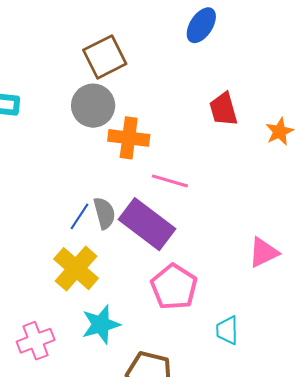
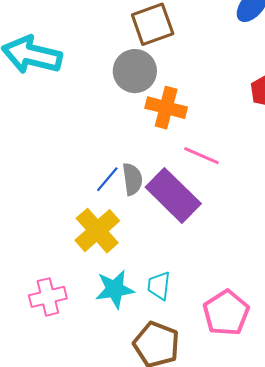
pink pentagon: (174, 287) -> (226, 313), moved
cyan trapezoid: (227, 330) -> (159, 286), moved

